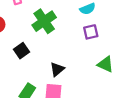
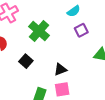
black triangle: (57, 69) -> (60, 69), turned 32

